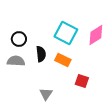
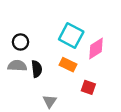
pink diamond: (96, 35) -> (96, 48), moved
black semicircle: (41, 54) -> (37, 69), moved

